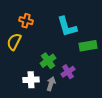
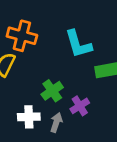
orange cross: (26, 21) -> (22, 36), size x1.5

